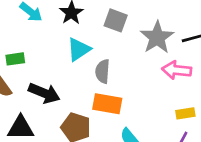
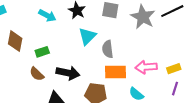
pink arrow: (177, 70) -> (146, 67), moved

